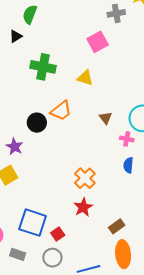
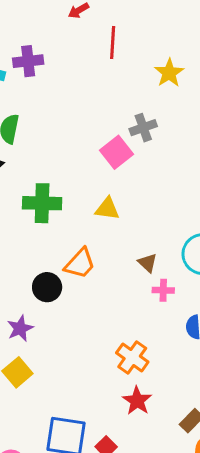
gray cross: (116, 13) -> (143, 128), moved
pink cross: (127, 139) -> (163, 290), moved
purple star: (15, 147) -> (20, 328), turned 30

